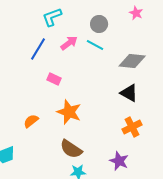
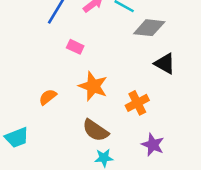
gray diamond: (132, 61) -> (149, 28), moved
orange cross: (132, 127) -> (137, 103), moved

